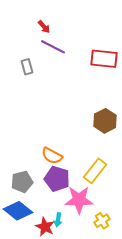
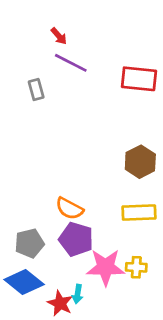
yellow rectangle: (95, 171) -> (139, 212), moved, turned 50
yellow cross: (102, 221) -> (136, 267), moved, turned 35

